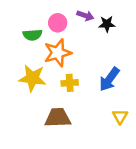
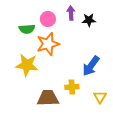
purple arrow: (85, 16) -> (71, 13), turned -112
yellow cross: (70, 83) -> (72, 87), moved

